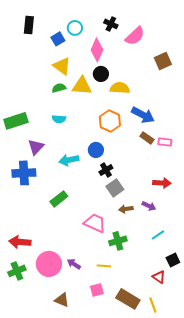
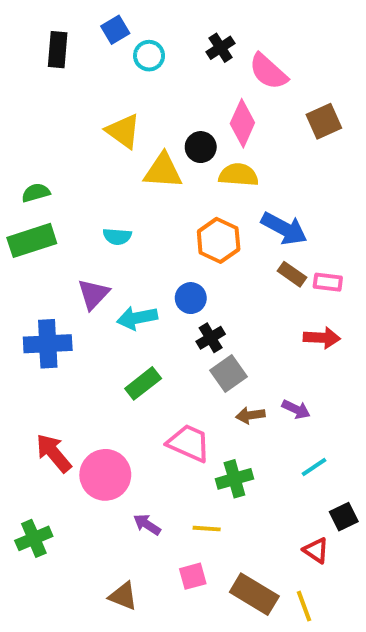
black cross: (111, 24) -> (221, 48), turned 32
pink semicircle: (135, 36) -> (268, 72), turned 85
blue square: (58, 39) -> (115, 30), moved
pink diamond: (97, 50) -> (242, 123), moved
green semicircle: (59, 88) -> (36, 193), moved
purple triangle: (36, 147) -> (93, 294), moved
red arrow: (162, 183) -> (322, 338), moved
green rectangle: (59, 199) -> (143, 383), moved
red arrow: (20, 242) -> (54, 453), moved, turned 45
pink circle: (49, 264) -> (105, 475), moved

